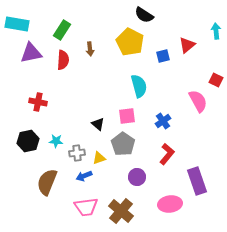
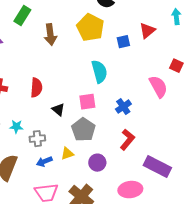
brown arrow: (90, 49) -> (50, 35), size x1.5
red semicircle: (63, 60) -> (36, 88), moved
yellow triangle: (99, 158) -> (67, 154), moved
purple rectangle: (197, 181) -> (157, 167), turned -44

